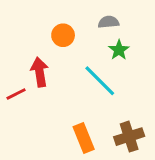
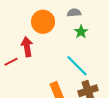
orange circle: (63, 35) -> (43, 22), size x1.5
cyan line: (100, 81) -> (77, 66), moved

